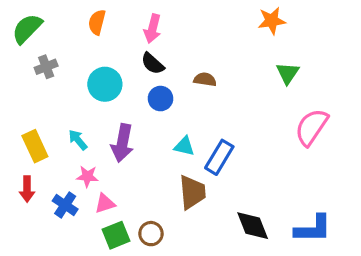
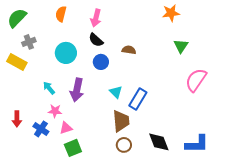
yellow rectangle: (35, 146) -> (17, 62), moved, turned -36
cyan triangle: (184, 146) -> (116, 92), turned 32
brown circle: (151, 234) -> (124, 145), moved

